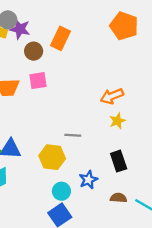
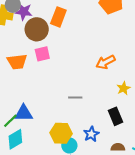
brown circle: (34, 51) -> (37, 29), size x1.5
yellow star: (117, 121) -> (124, 88), moved
yellow hexagon: (52, 157) -> (61, 133), moved

